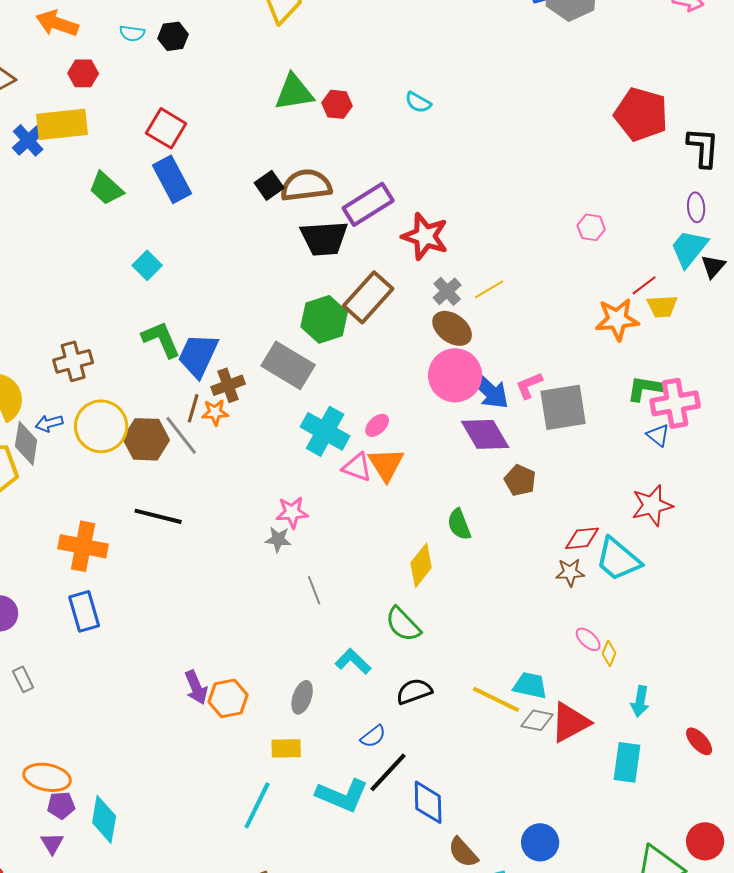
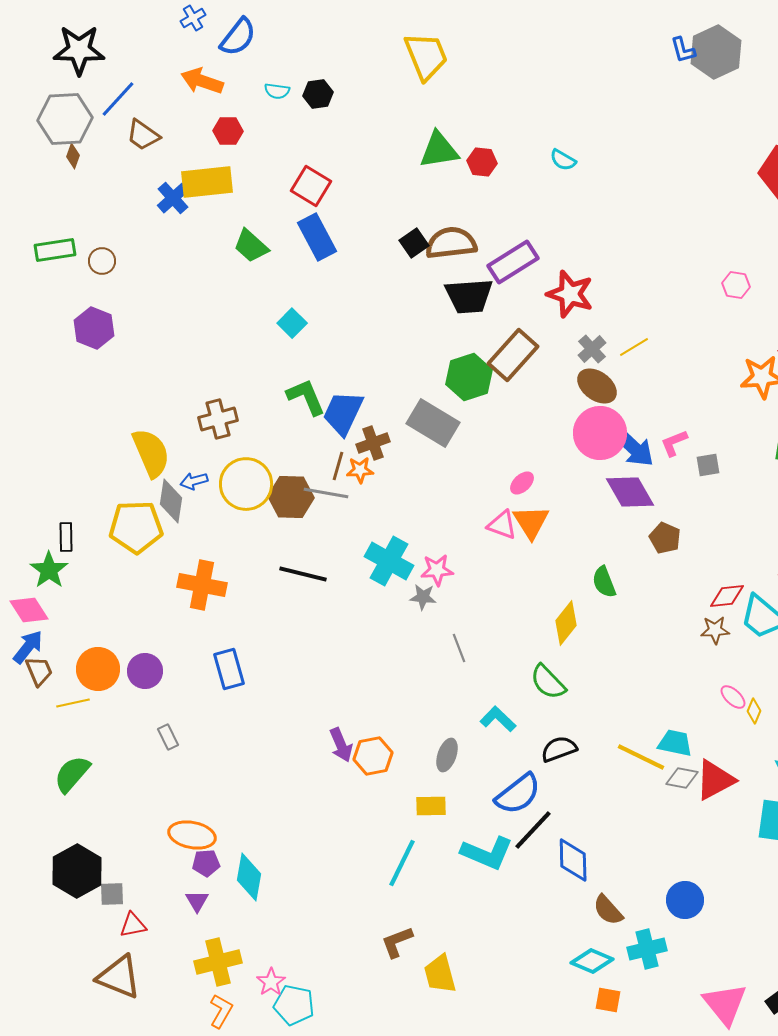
gray square: (563, 407) -> (708, 465), size x0.5
cyan cross: (325, 431) -> (389, 561), moved
gray line: (181, 435) -> (326, 493), turned -42
orange cross: (83, 546) -> (202, 585), moved
blue semicircle: (373, 736) -> (518, 794), size x1.8

